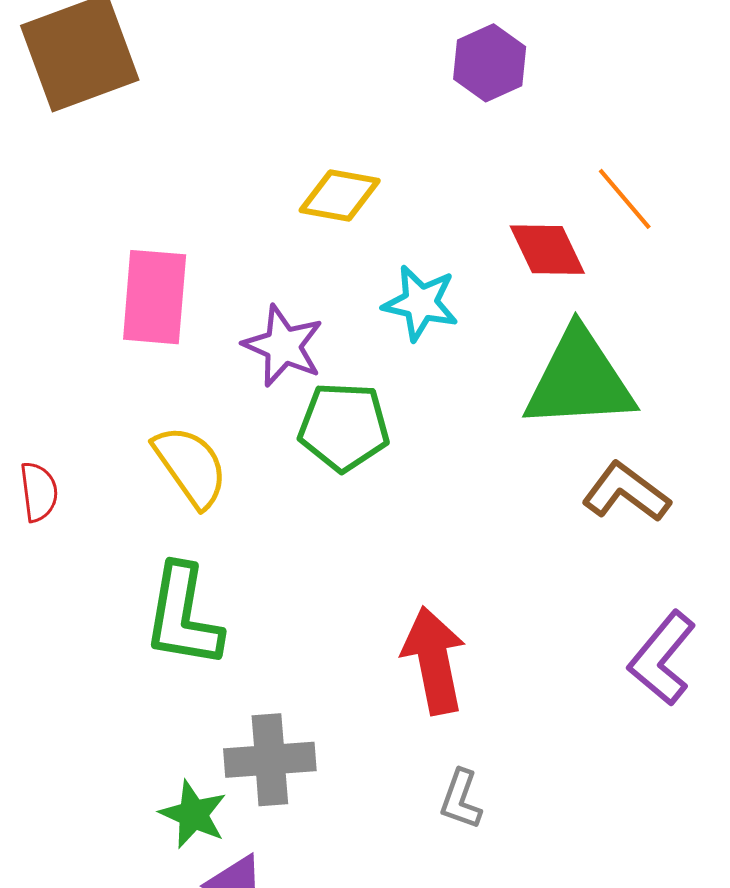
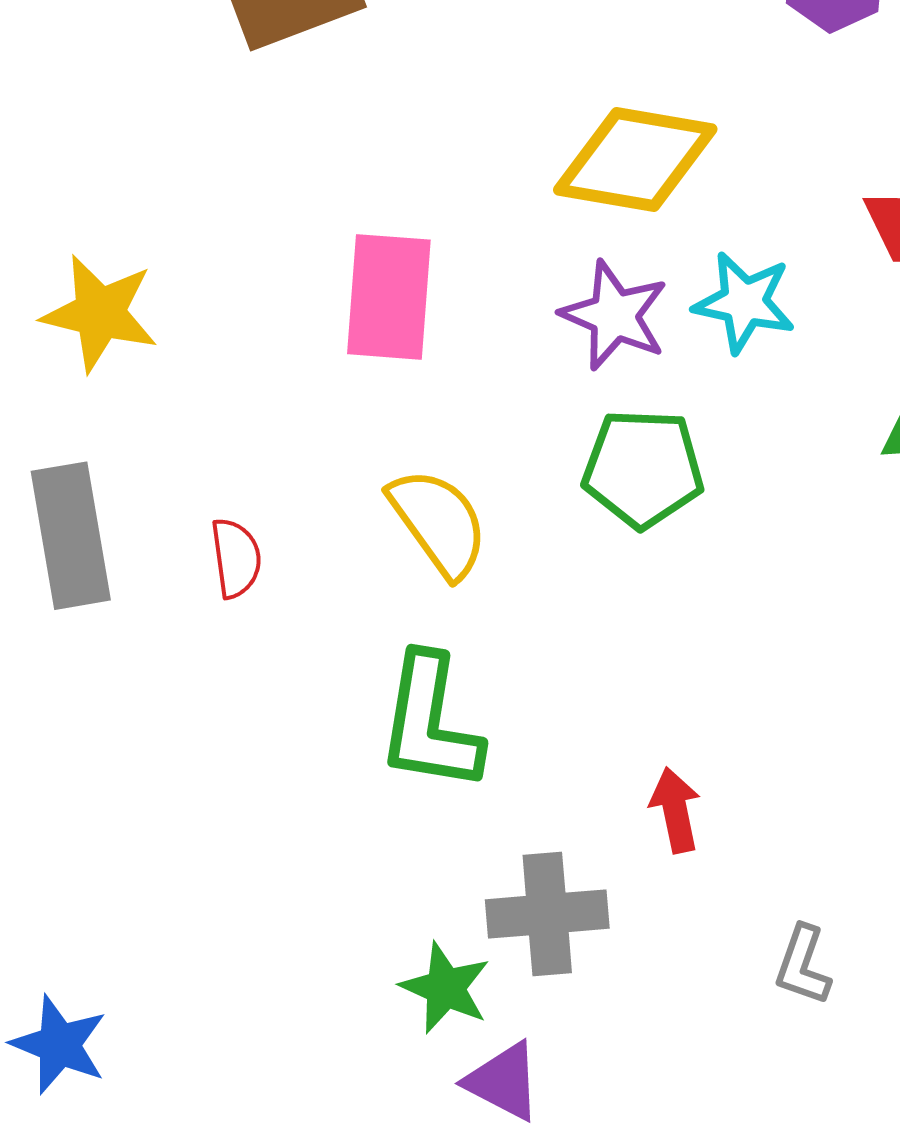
yellow diamond: (340, 196) -> (635, 160), size x1.5
purple star: (283, 346) -> (614, 315), moved
red arrow: (434, 661) -> (675, 810), moved, size x0.6

